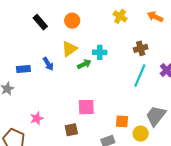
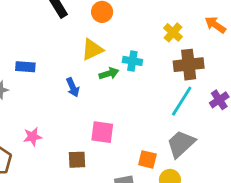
yellow cross: (120, 16) -> (173, 32), moved
brown cross: (141, 48) -> (189, 65), size x1.5
blue arrow: (48, 64) -> (73, 87), moved
gray trapezoid: (156, 116) -> (181, 144), moved

